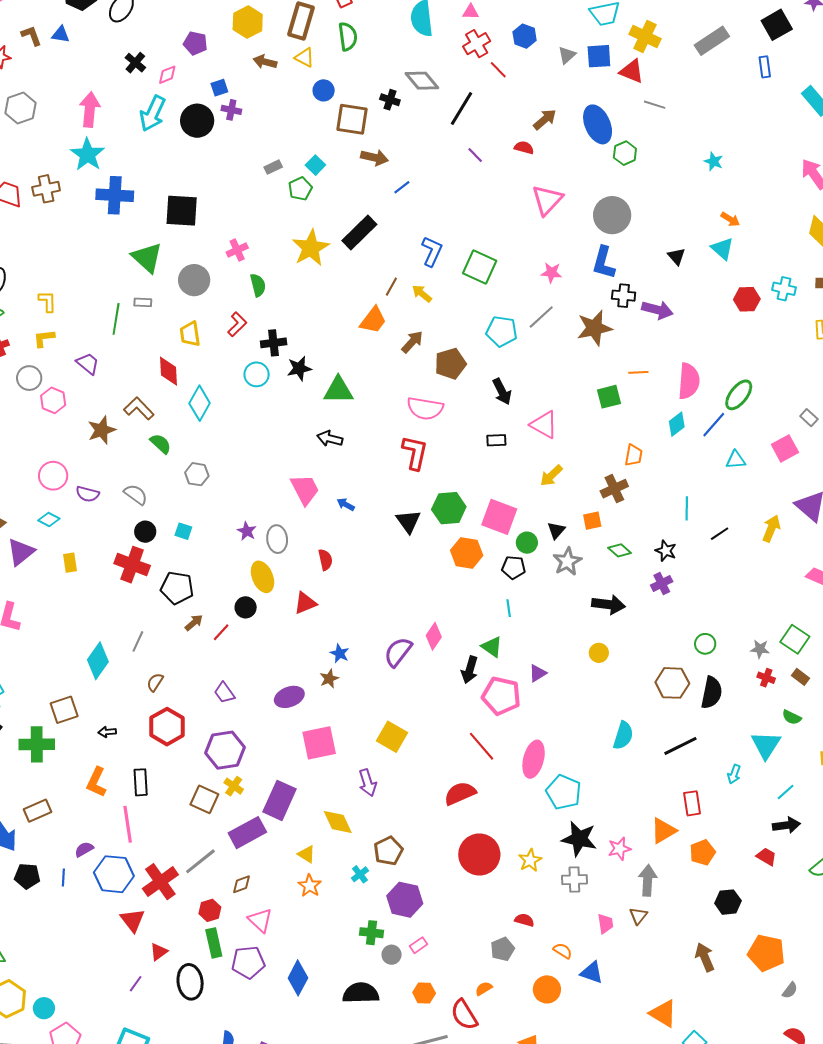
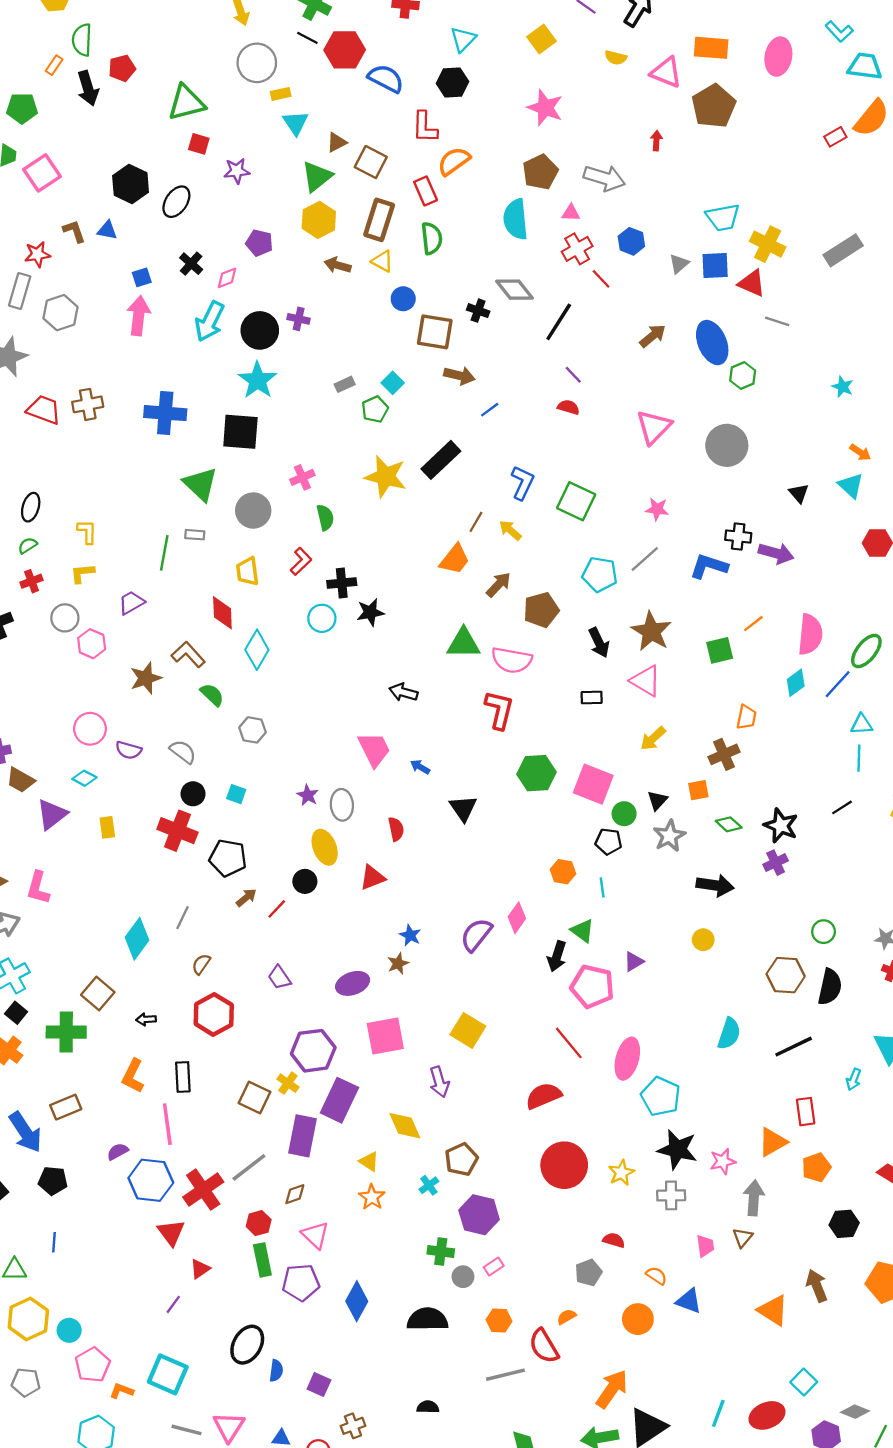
blue square: (219, 88) -> (142, 277), moved
red semicircle: (524, 148) -> (568, 407), moved
cyan star: (87, 155) -> (258, 380), moved
yellow star: (311, 248) -> (386, 476), turned -30
blue L-shape: (604, 263) -> (709, 566), moved, turned 92
brown star: (594, 328) -> (651, 631), moved, turned -30
purple trapezoid: (88, 363) -> (131, 603), turned -70
orange line: (638, 372) -> (753, 624), turned -36
green triangle: (338, 390) -> (464, 643), moved
cyan line: (687, 508) -> (859, 758), moved
black triangle: (408, 521) -> (463, 808), moved
black star: (666, 551) -> (781, 826), size x1.4
orange hexagon: (467, 553) -> (563, 872), moved, size x0.7
brown square: (64, 710) -> (98, 994), turned -32
purple hexagon: (225, 750) -> (313, 1051), moved
purple rectangle: (247, 833) -> (302, 1136), turned -51
blue line: (63, 877) -> (54, 1242), moved
black ellipse: (190, 982) -> (247, 1345), moved, turned 36
orange triangle: (663, 1014) -> (773, 1310), moved

